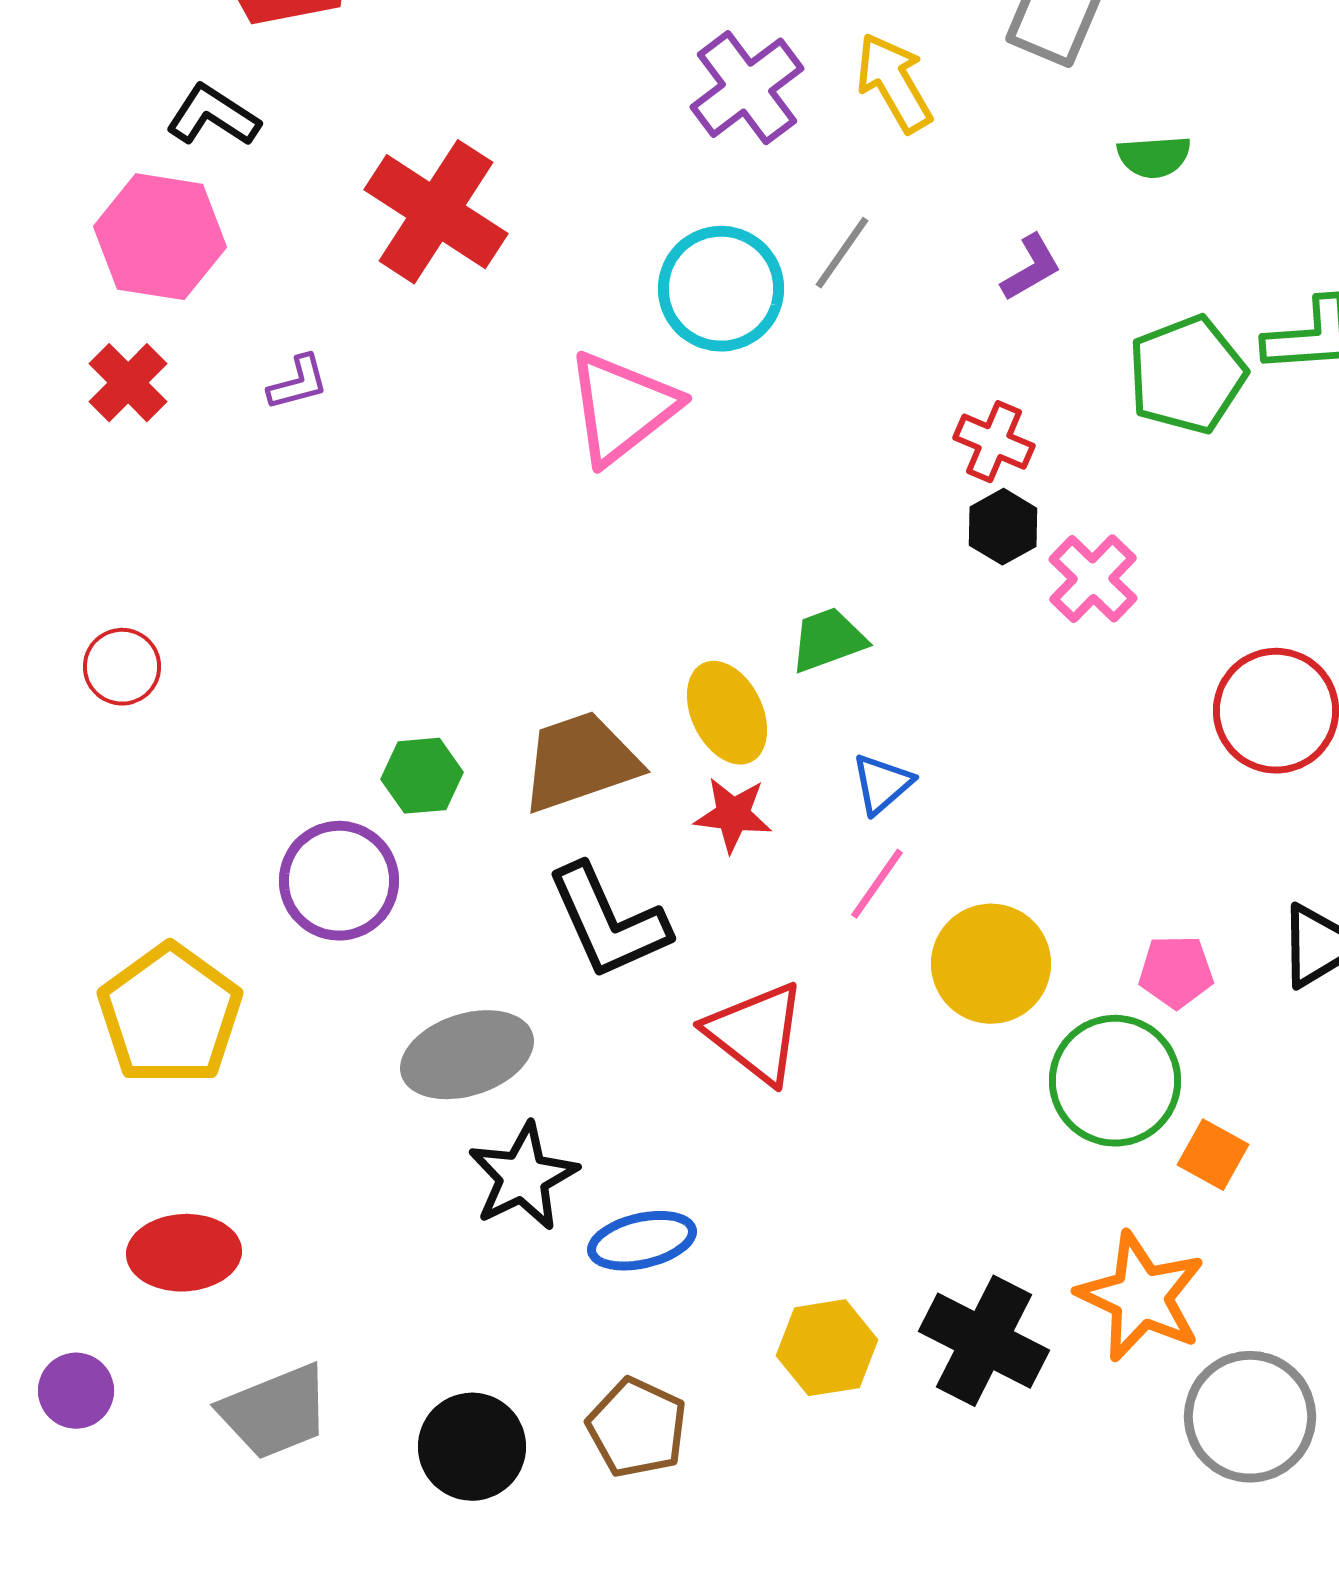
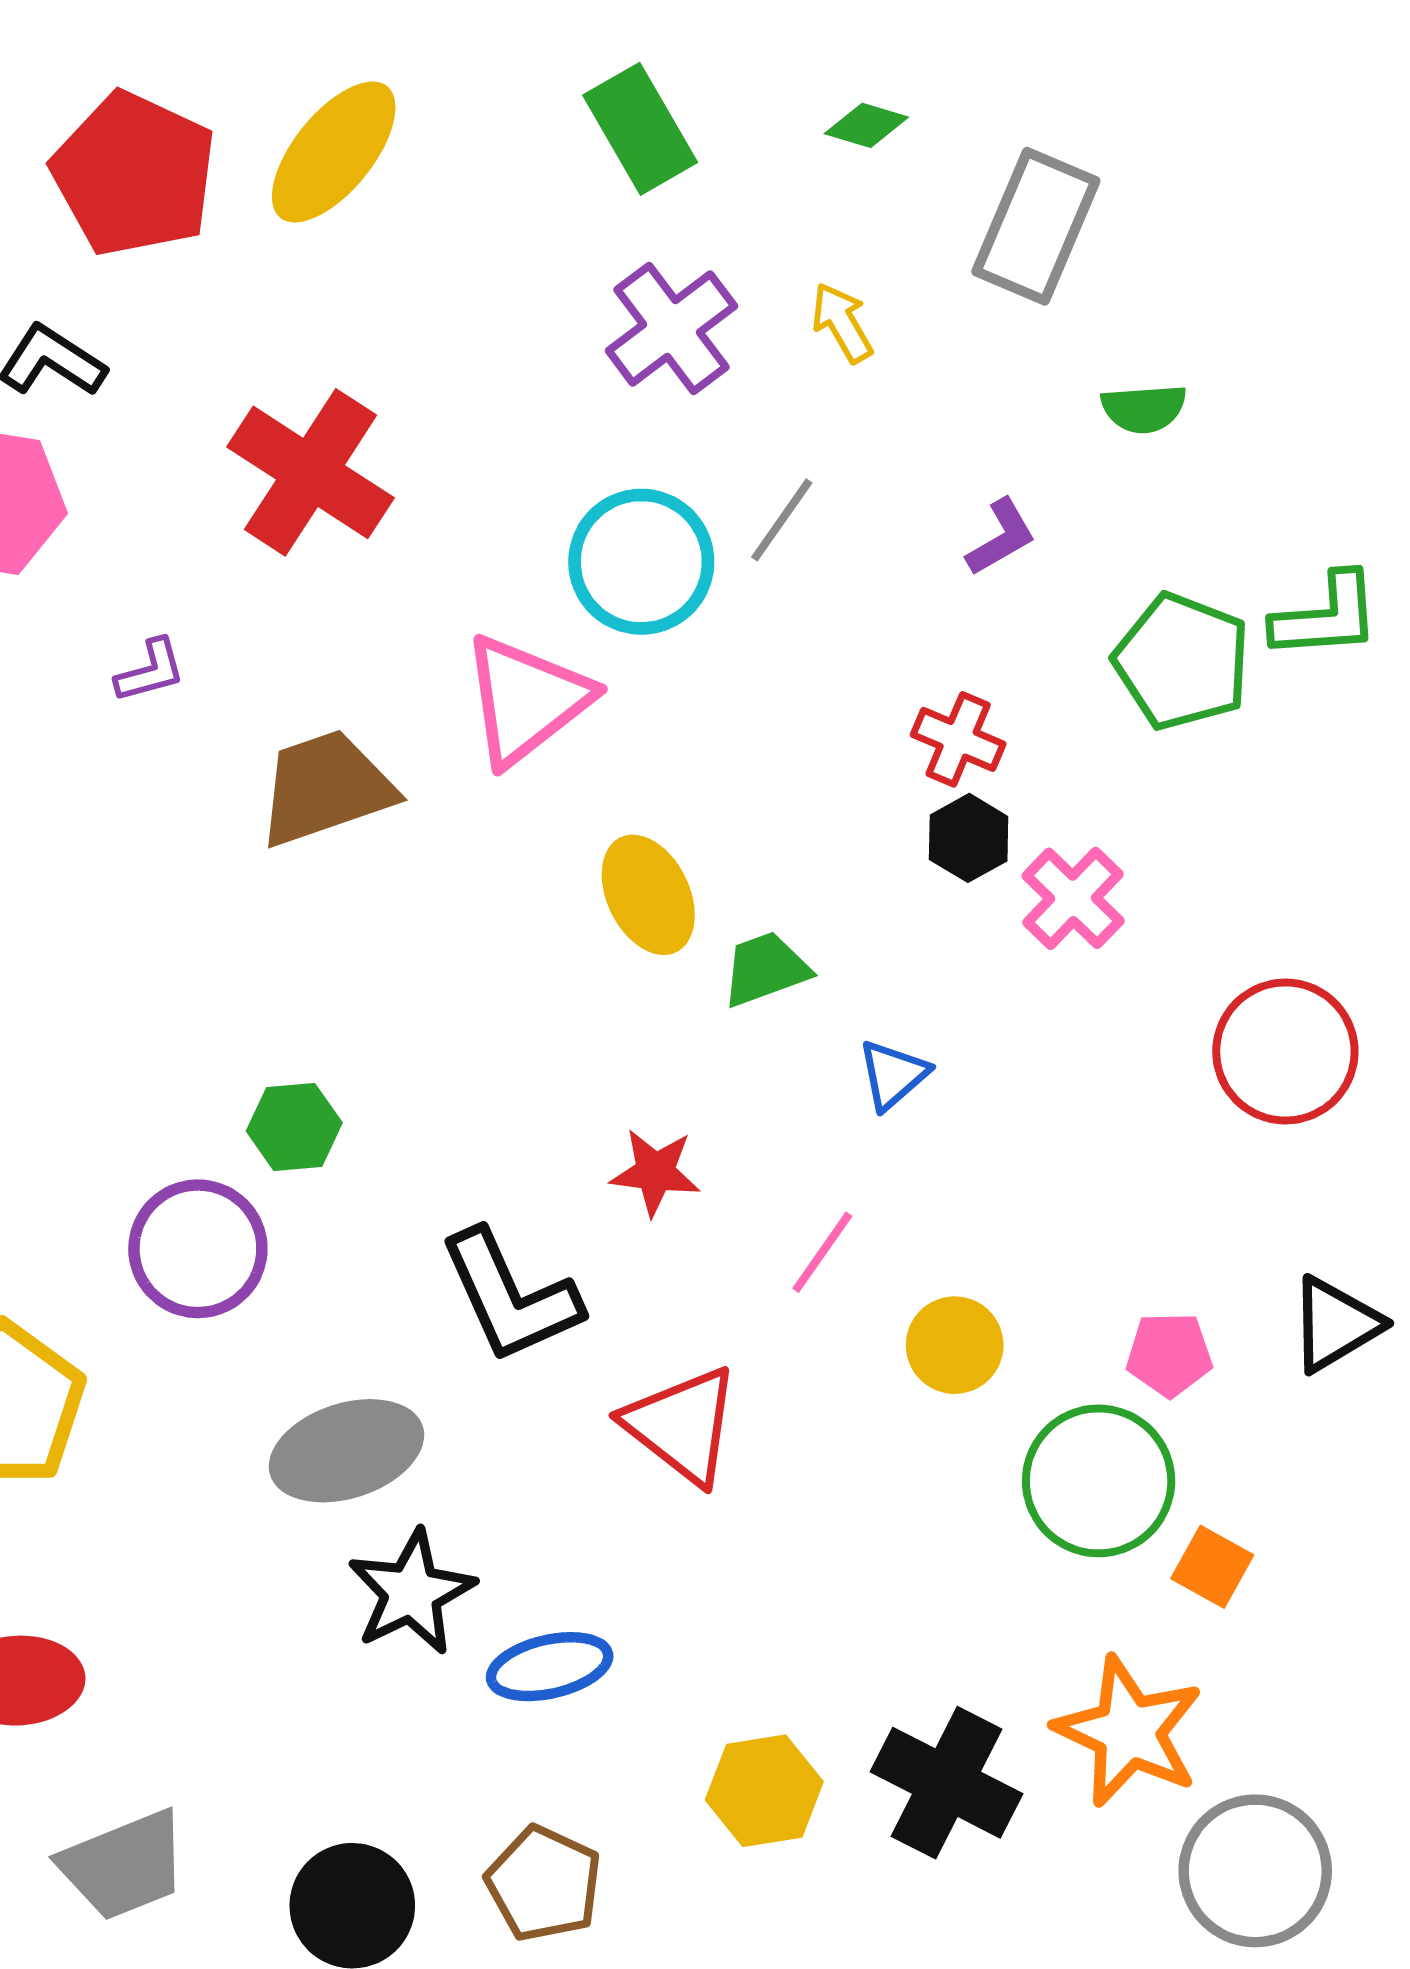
yellow arrow: (894, 83) -> (842, 323), size x0.7
green pentagon: (1187, 375) -> (1182, 662), turned -30
yellow ellipse: (727, 713) -> (648, 895), moved
brown trapezoid: (580, 762) -> (326, 788), moved
blue triangle: (882, 784) -> (893, 1075), moved
yellow circle: (991, 964) -> (955, 1345), size x0.7

